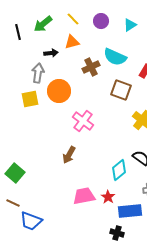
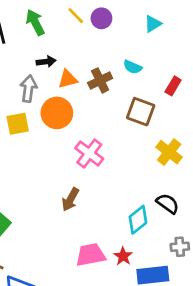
purple circle: (101, 21) -> (101, 18), moved
green arrow: (43, 24) -> (35, 22), turned 102
orange triangle: (72, 42) -> (68, 79), moved
cyan semicircle: (115, 57) -> (133, 67), size x0.6

